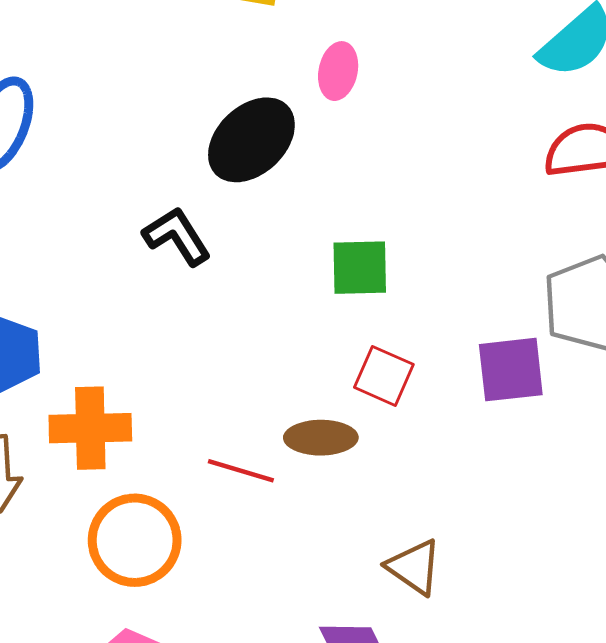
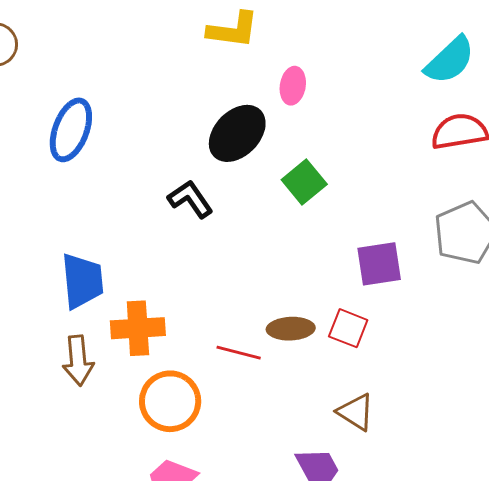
green square: (360, 268) -> (304, 182), moved, turned -36
purple square: (511, 370) -> (379, 264), moved
red square: (384, 376) -> (348, 328), moved

